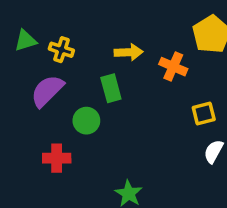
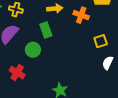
red cross: (57, 158) -> (17, 73), turned 35

